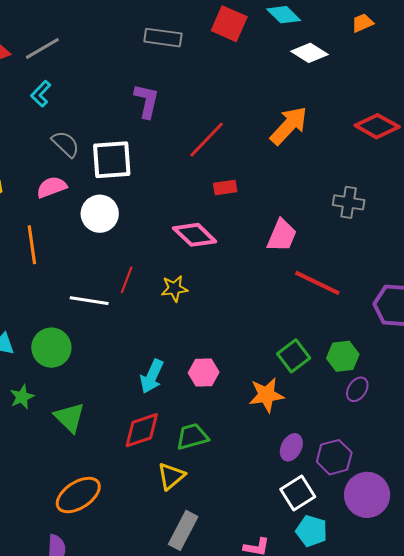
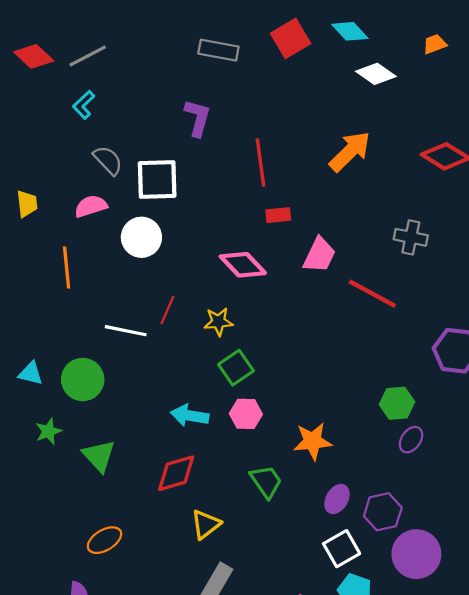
red square: (229, 24) -> (291, 38), turned 33
red line: (207, 140) -> (261, 163), turned -54
pink trapezoid: (282, 235) -> (319, 255), moved
red line: (317, 283) -> (372, 294), moved
green square: (294, 356) -> (236, 368), moved
cyan arrow: (152, 376) -> (190, 415), turned 72
green trapezoid: (192, 437) -> (266, 482), moved, turned 68
orange ellipse: (78, 495) -> (104, 540), size x0.7

